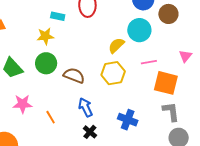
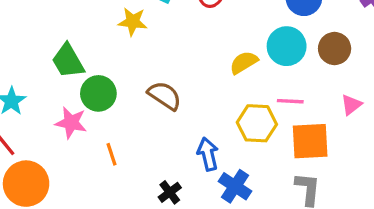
brown circle: (168, 14) -> (335, 49), moved
green circle: (46, 63) -> (98, 93), moved
yellow hexagon: (113, 73) -> (257, 123), moved
orange square: (166, 83) -> (310, 141), turned -30
blue arrow: (86, 107) -> (208, 154), moved

